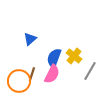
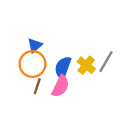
gray line: (90, 71) -> (106, 62), moved
orange circle: (19, 81) -> (32, 64), moved

